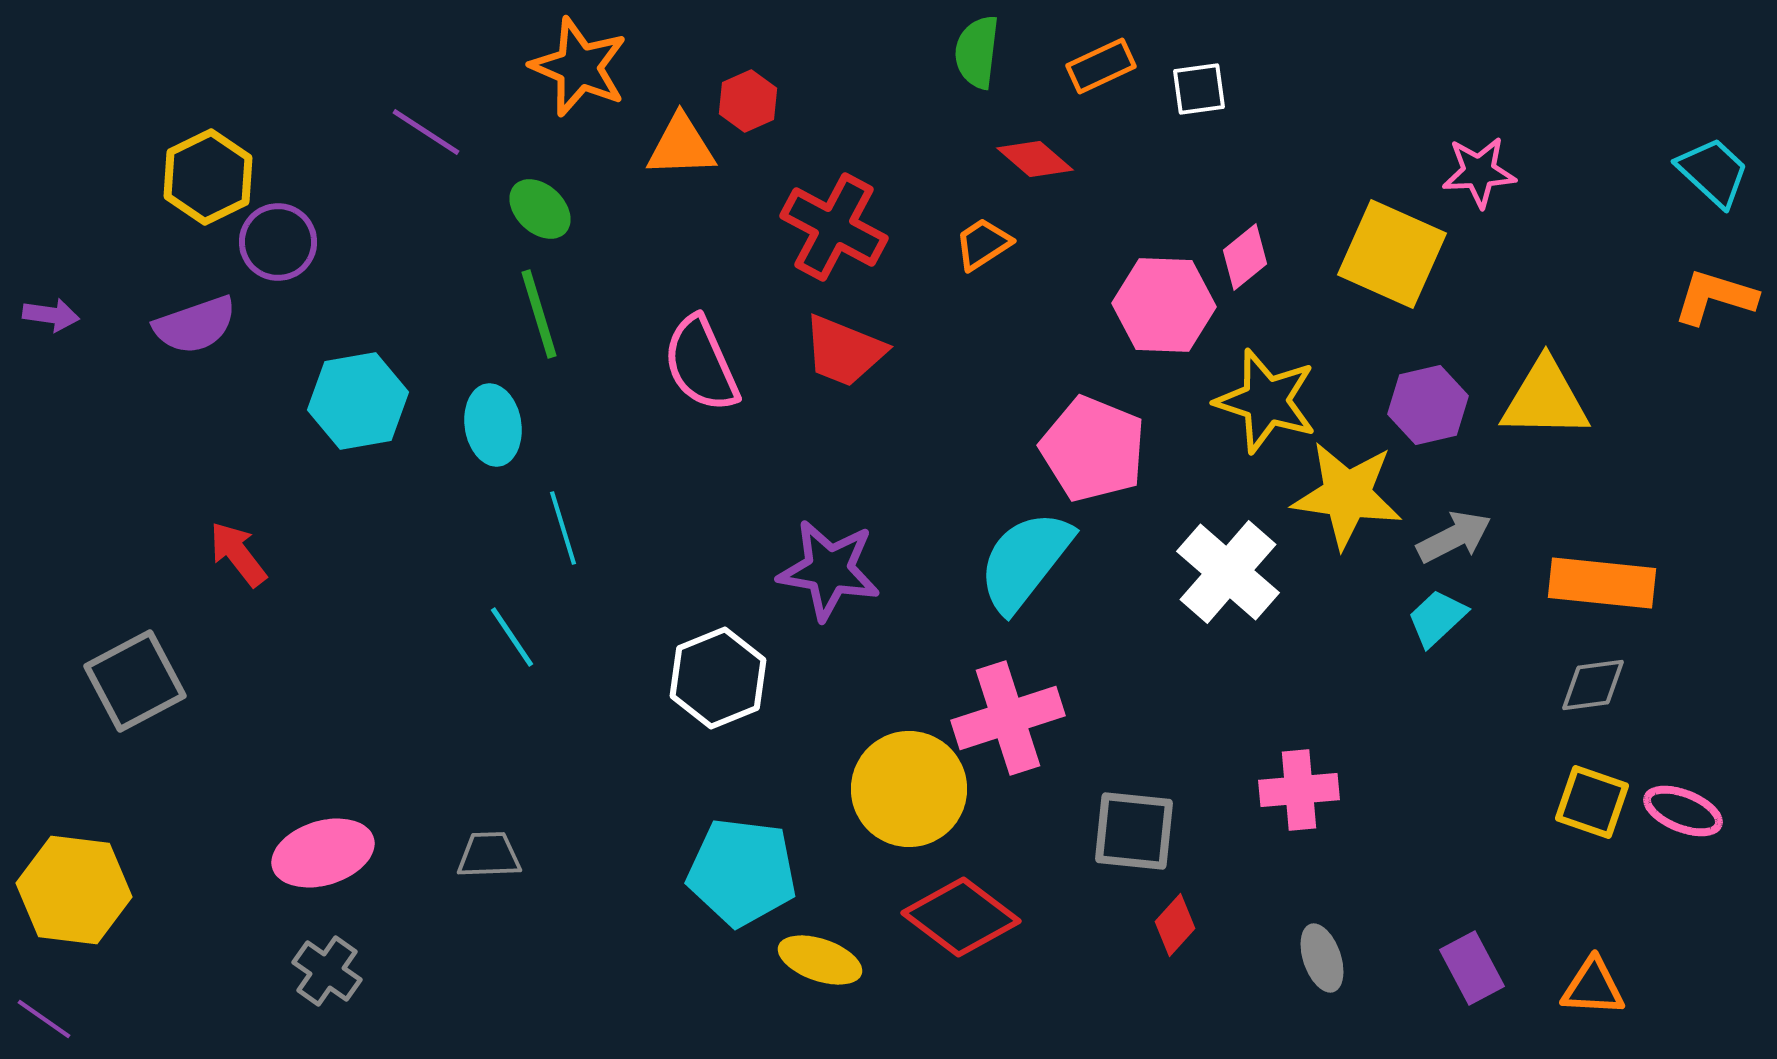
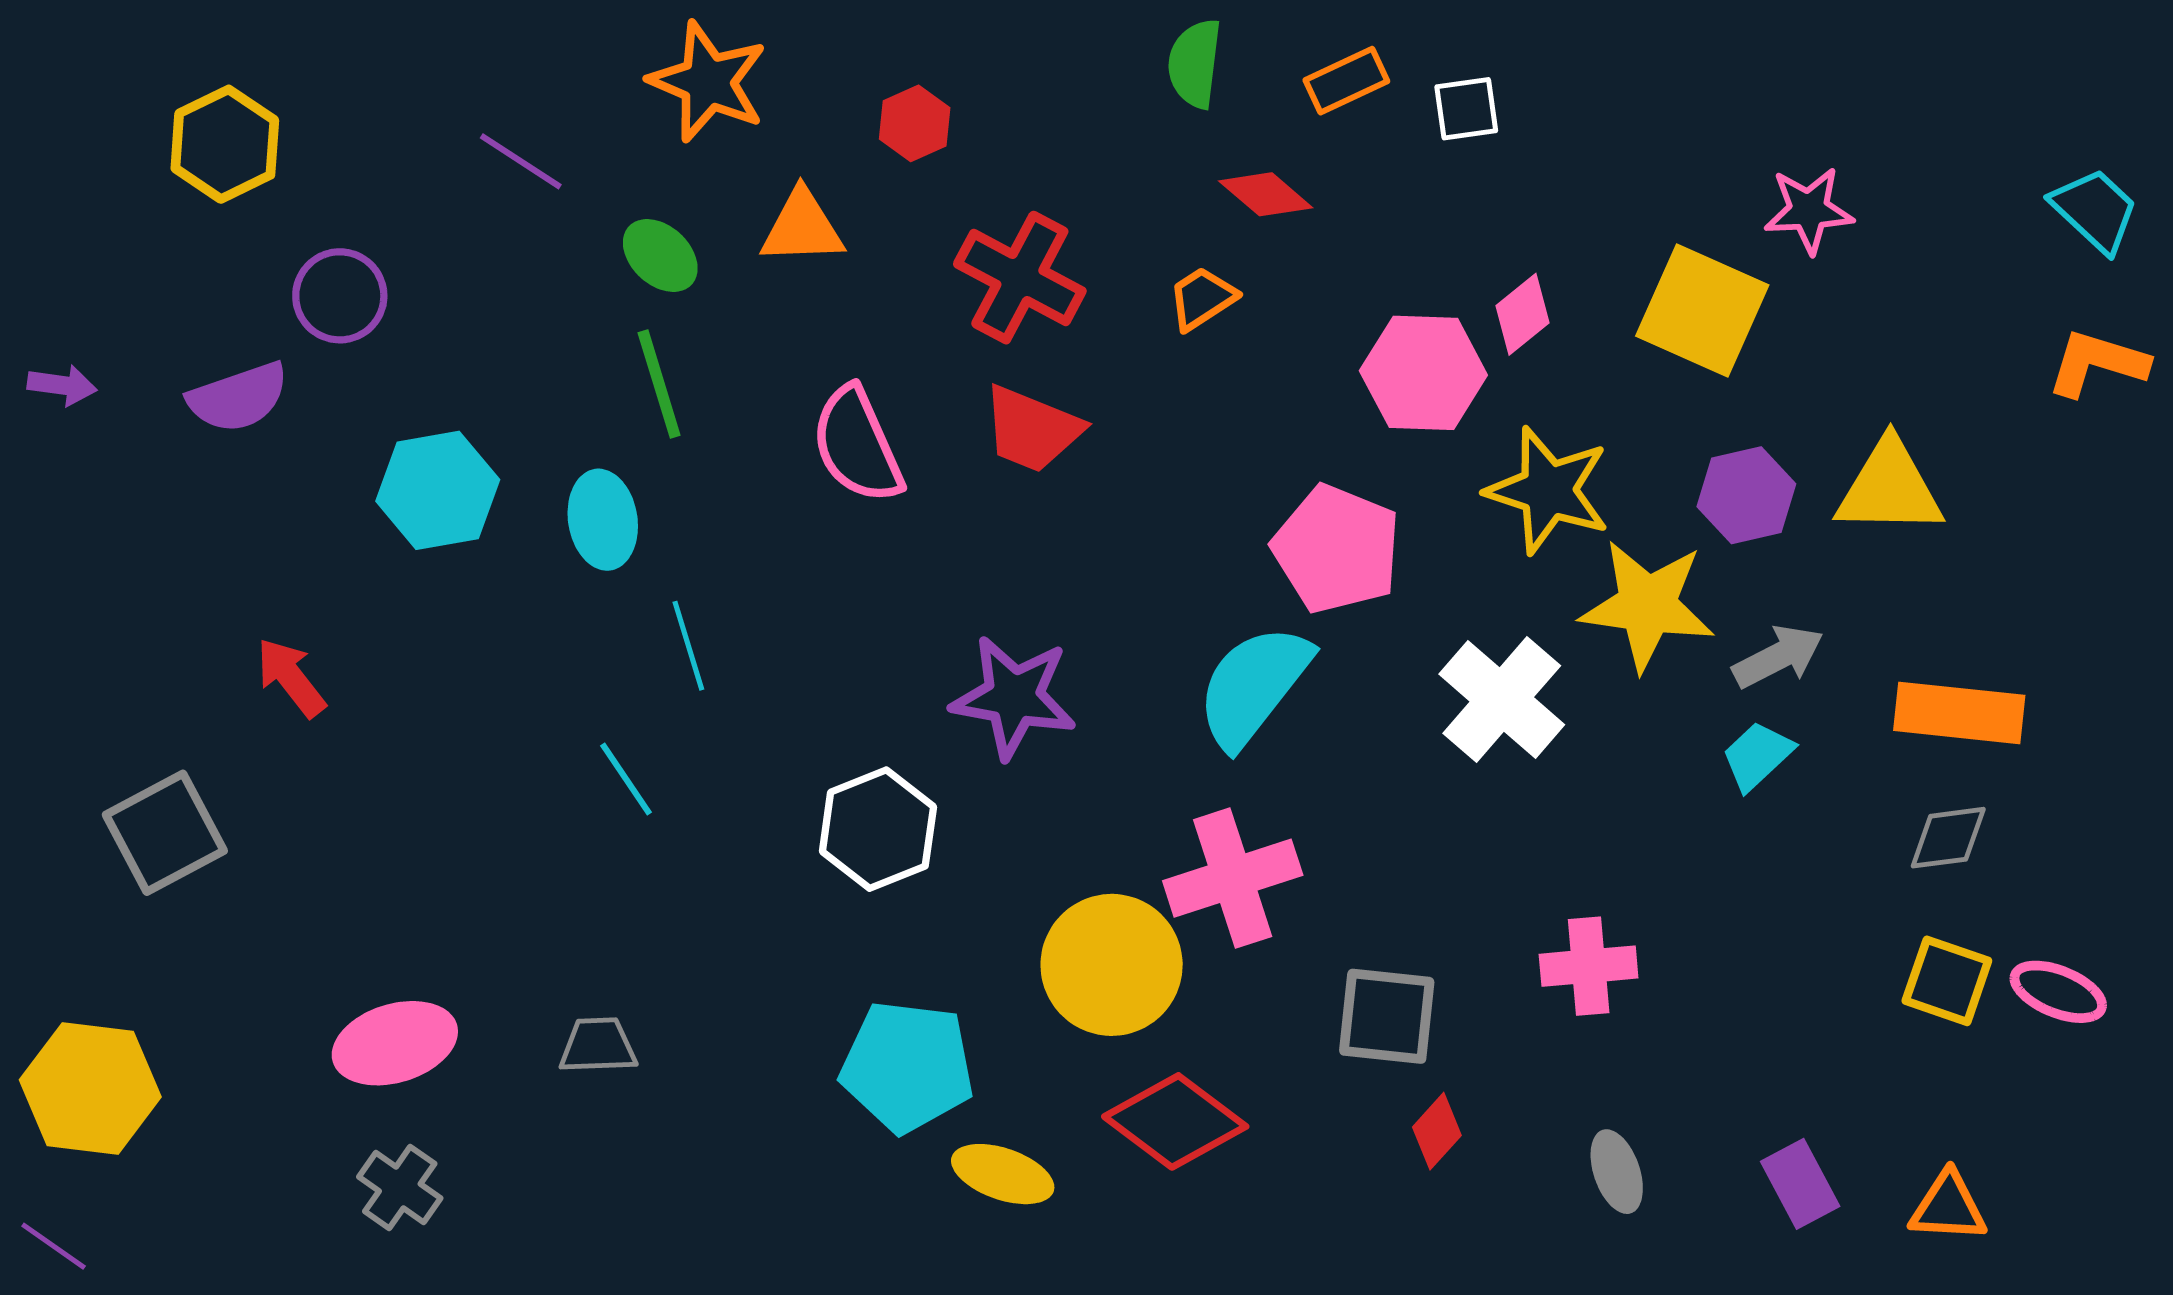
orange triangle: (681, 146) -> (802, 227), moved
yellow hexagon: (208, 177) -> (225, 144), moved

